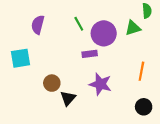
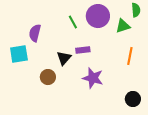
purple semicircle: (38, 25) -> (35, 33), moved
purple circle: (104, 33) -> (98, 16), moved
orange line: (141, 71) -> (130, 56), moved
black triangle: (68, 98) -> (64, 58), moved

